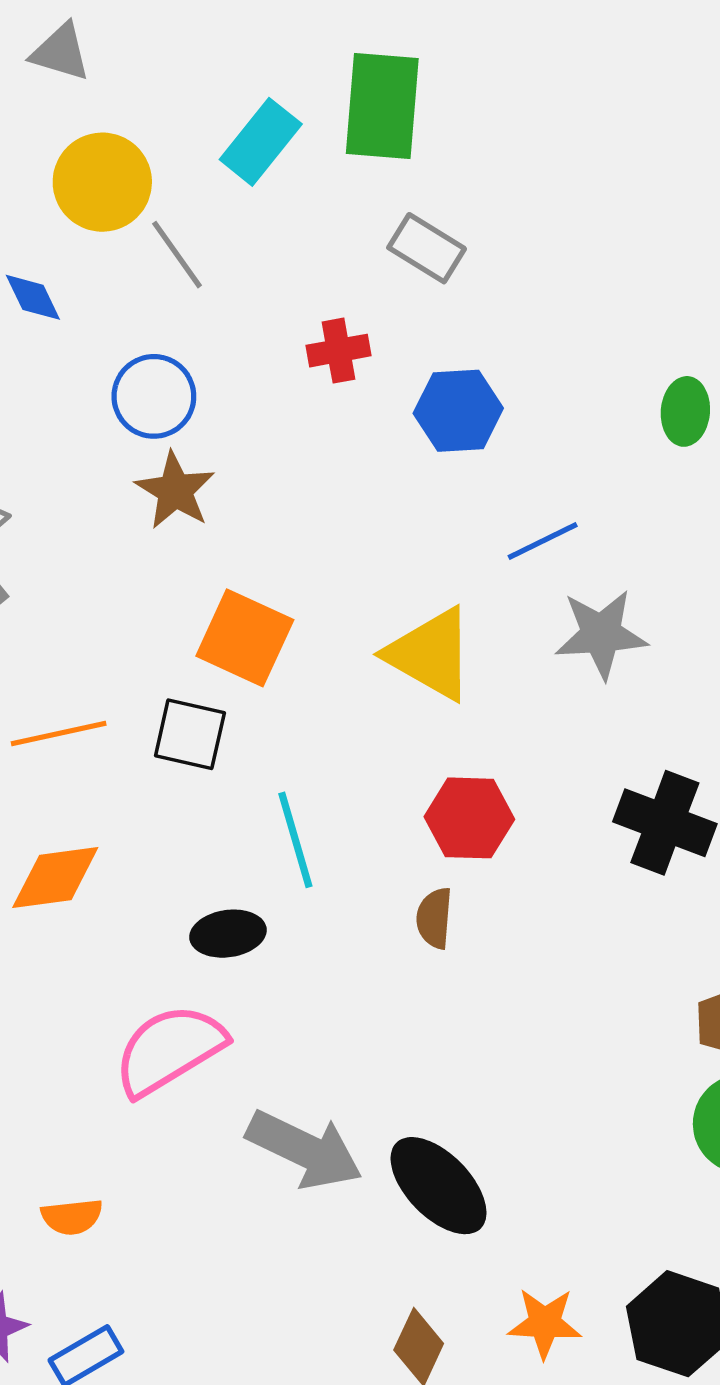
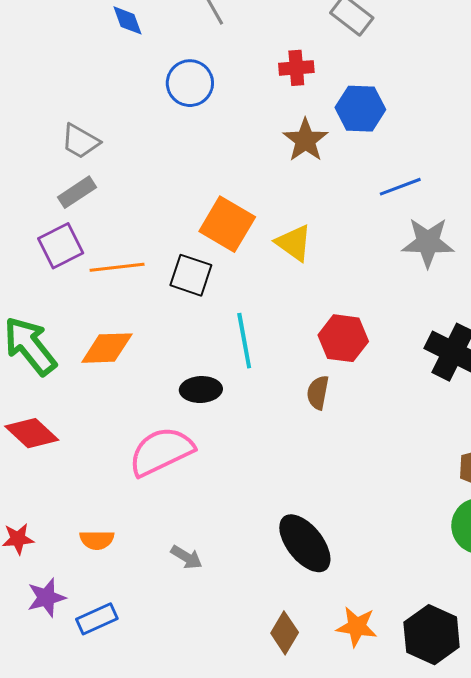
brown star: (175, 491) -> (305, 140), moved
yellow triangle: (430, 654) -> (294, 243), moved, size x0.7
gray arrow: (305, 1150) -> (186, 557), moved, size x0.5

